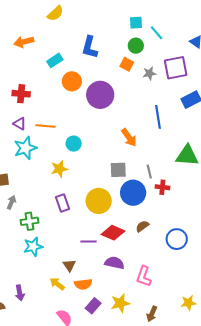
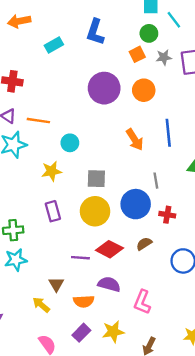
orange square: (127, 64) -> (137, 54), turned 32
gray star: (149, 73) -> (164, 57), moved
orange circle: (72, 81) -> (144, 90), moved
blue line: (158, 117) -> (168, 133), moved
gray square: (118, 170) -> (96, 179), moved
red cross: (162, 187) -> (167, 215), moved
orange semicircle: (83, 284) -> (84, 301), moved

